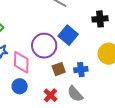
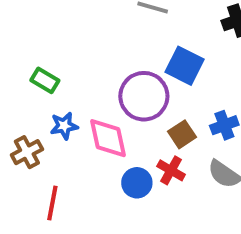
blue circle: (20, 86) -> (137, 183), moved
red cross: (51, 95) -> (171, 170), moved

